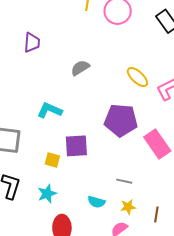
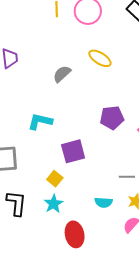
yellow ellipse: (137, 77) -> (100, 58), moved
purple pentagon: (121, 120) -> (112, 118), size x0.7
yellow square: (52, 160) -> (55, 179), moved, turned 35

